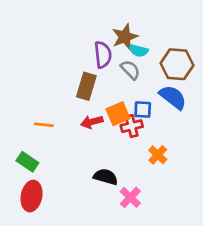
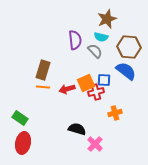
brown star: (125, 37) -> (107, 19), moved
brown rectangle: (86, 86) -> (43, 70), moved
orange line: (44, 125) -> (43, 87), moved
orange cross: (158, 155) -> (115, 113), turned 32

